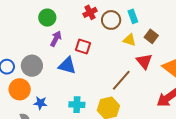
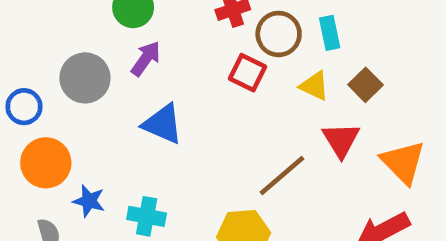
red square: (83, 47) -> (247, 73), moved
gray circle: (32, 66) -> (85, 78), moved
cyan cross: (77, 105) -> (147, 216), moved

